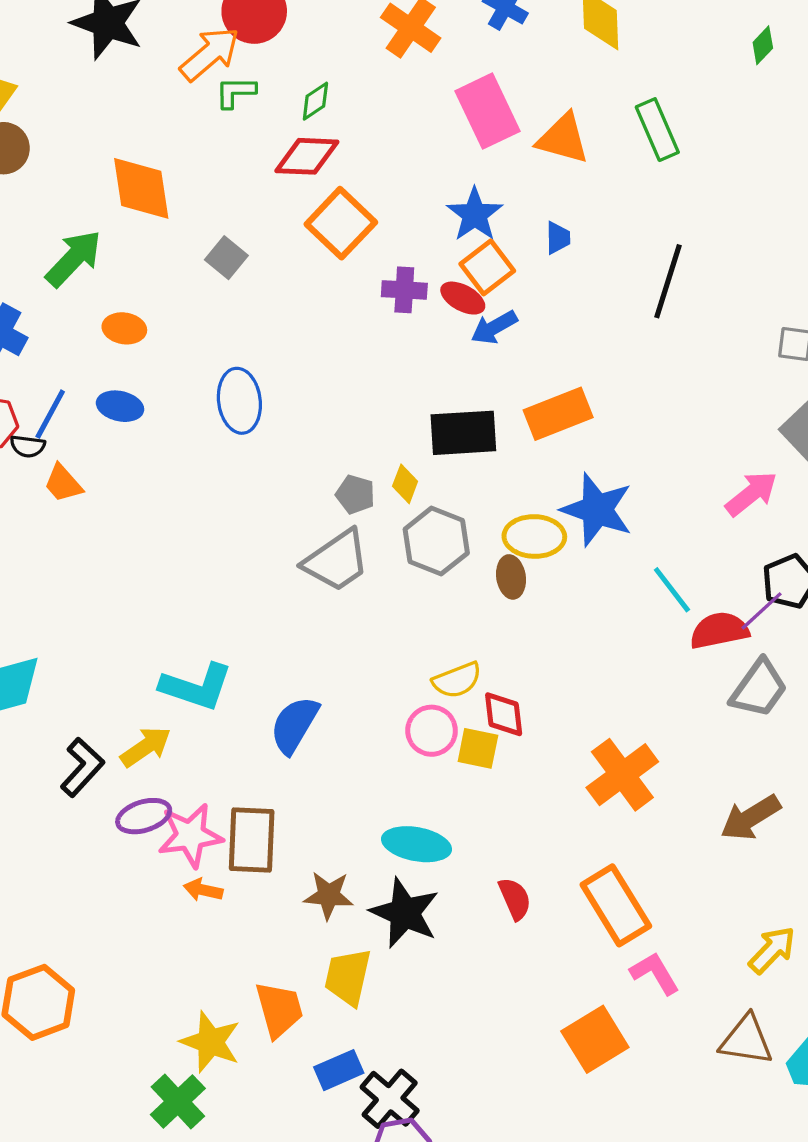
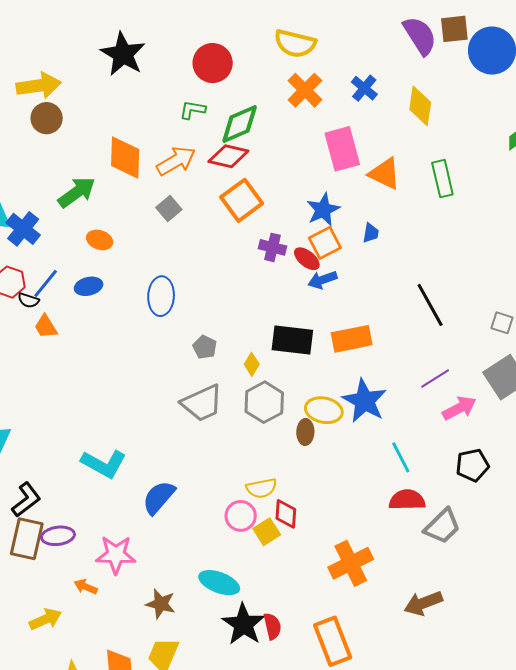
orange arrow: (210, 54) -> (176, 161), moved
green diamond: (315, 101) -> (240, 124), size x1.8
black line: (668, 281) -> (430, 305), moved, turned -57
blue ellipse: (120, 406) -> (89, 286), turned -36
gray pentagon: (355, 494) -> (205, 347), moved
purple line: (761, 611) -> (435, 378), moved
red semicircle: (719, 630) -> (407, 500), moved
yellow arrow: (146, 747) -> (45, 619), moved
yellow square: (478, 748) -> (267, 532), turned 36
pink star: (190, 835) -> (116, 555), moved
brown rectangle: (252, 840) -> (27, 539), moved
black star: (405, 913) -> (243, 624), moved

